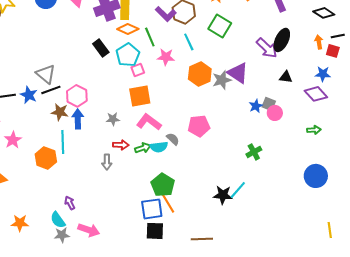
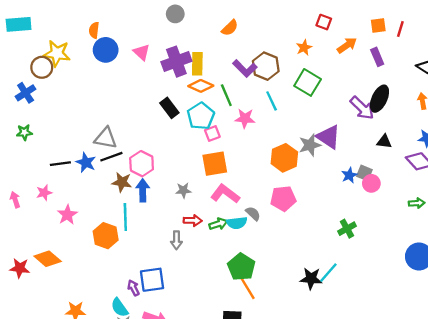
gray triangle: (46, 74) -> (106, 138), turned -30
orange hexagon: (200, 74) -> (284, 158), moved
blue square: (152, 209) -> (152, 280), moved

